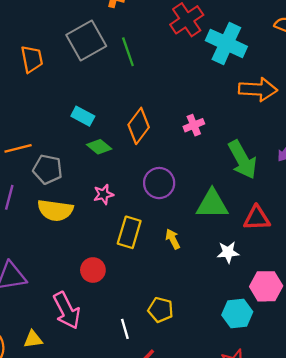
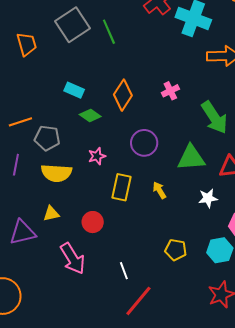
yellow pentagon: (161, 310) -> (176, 250), moved
yellow triangle: (33, 339) -> (51, 214), moved

